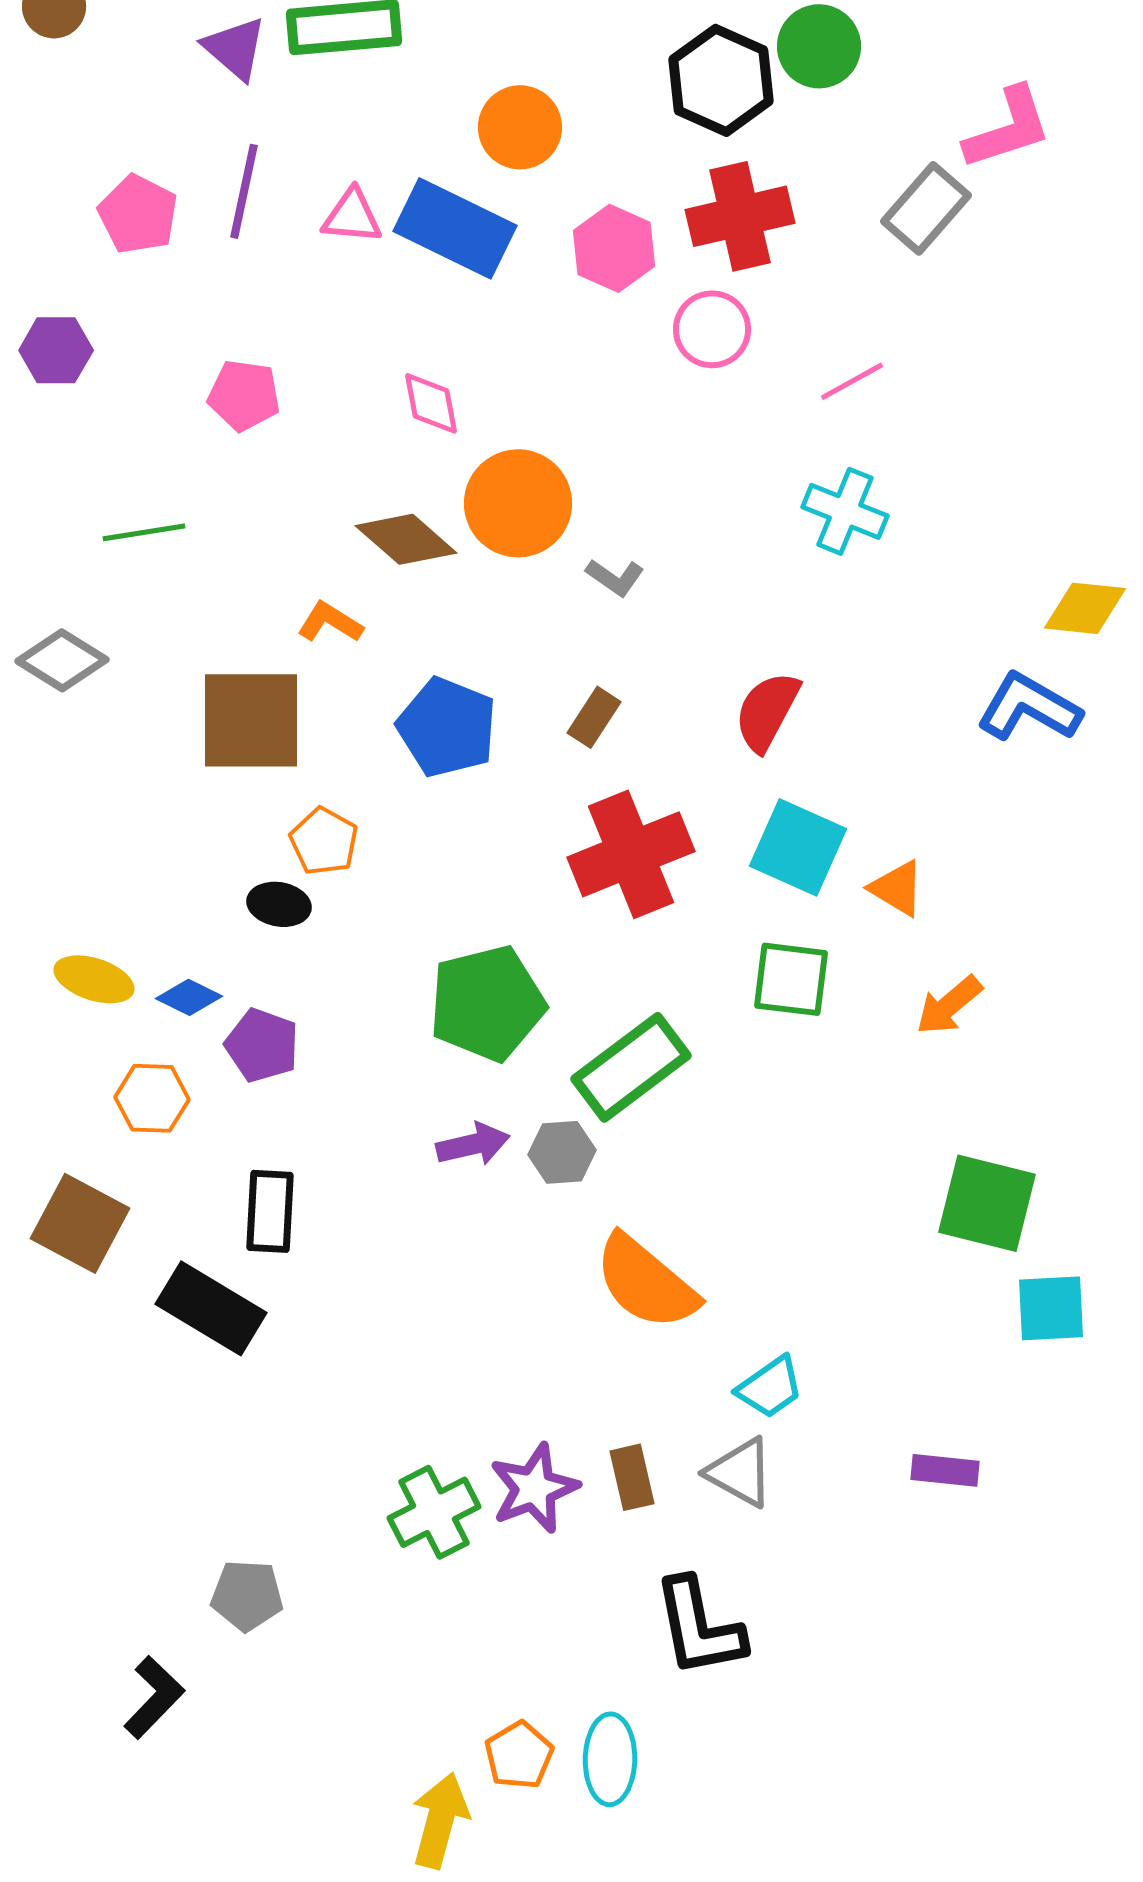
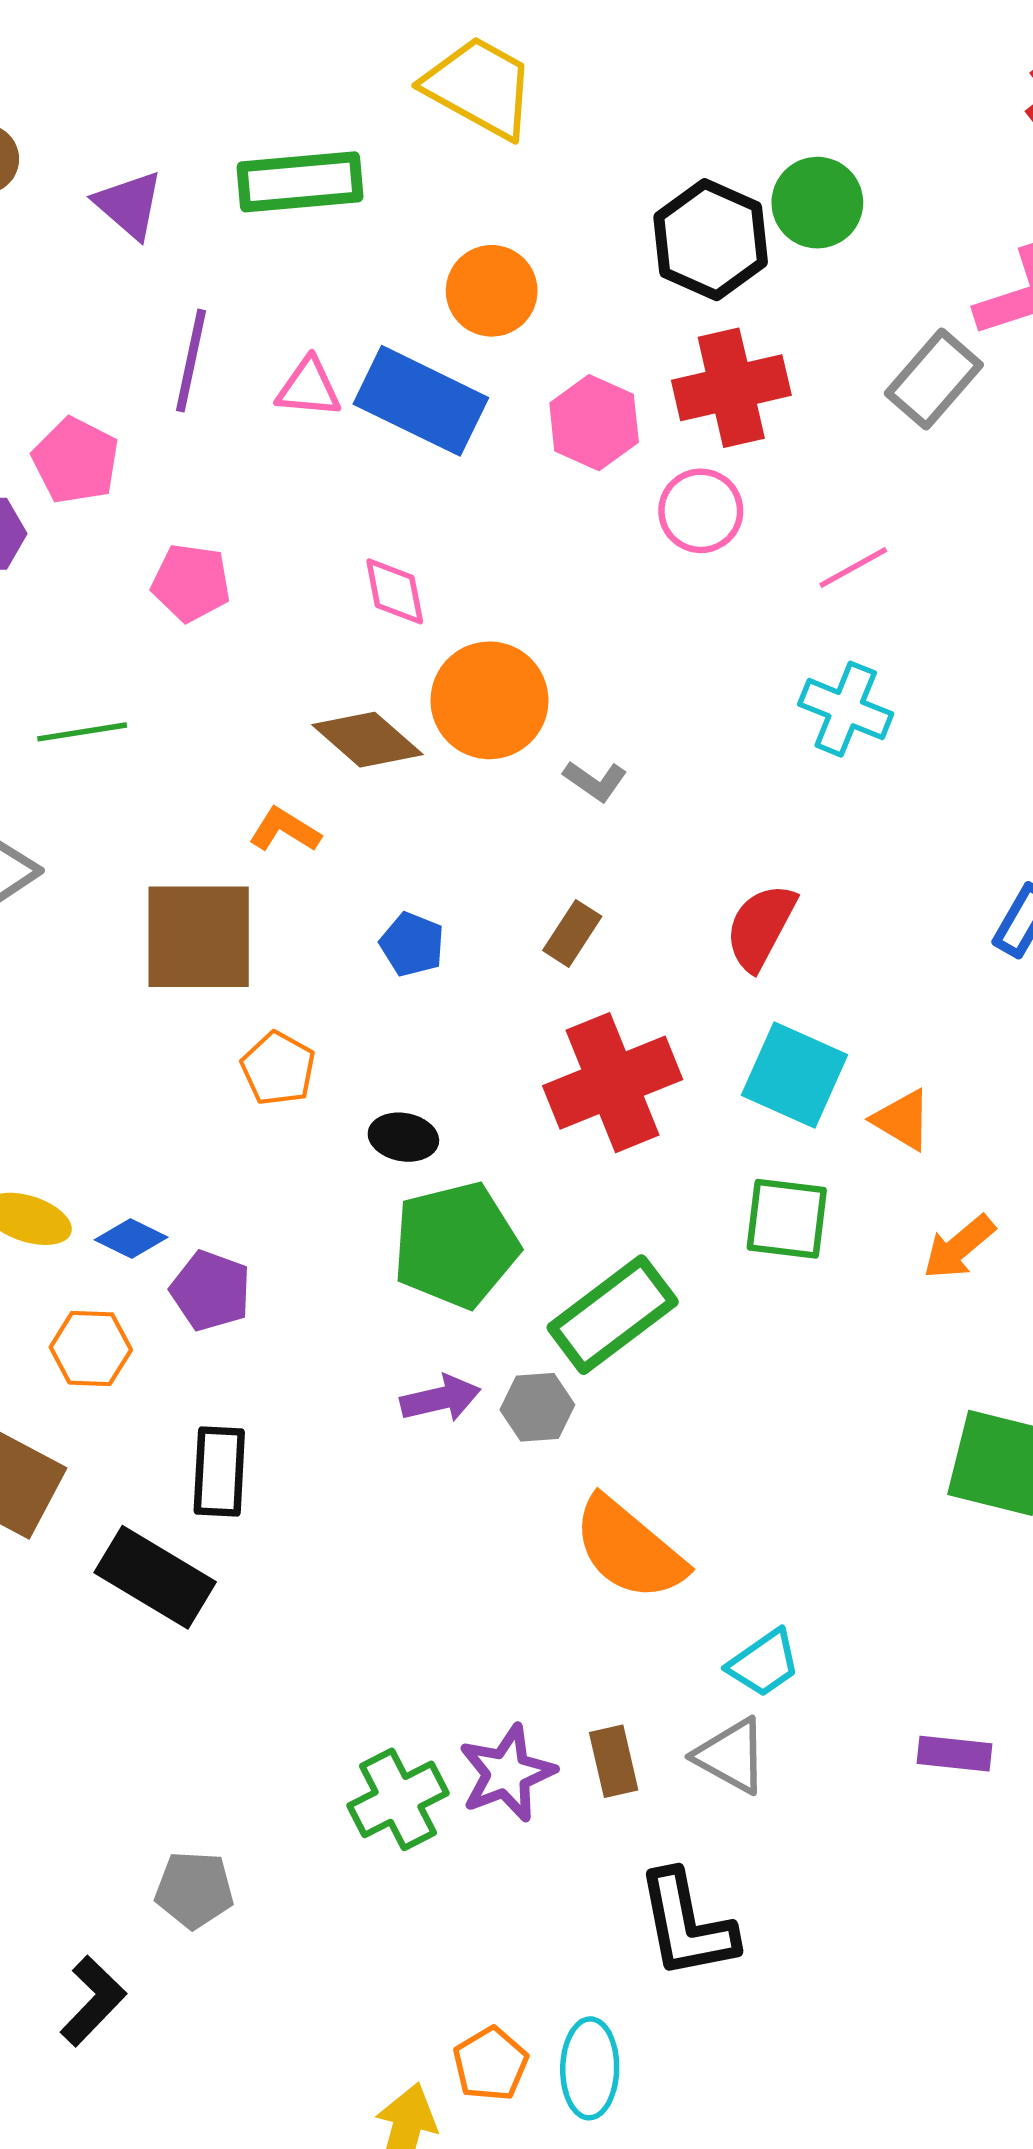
purple triangle: (235, 48) -> (129, 205), moved
pink pentagon: (138, 214) -> (76, 461), moved
blue pentagon: (447, 727) -> (412, 944), size x0.6
black ellipse: (279, 904) -> (403, 1137), moved

